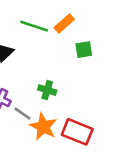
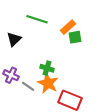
orange rectangle: (64, 23) -> (68, 27), moved
orange star: (43, 127) -> (48, 83), moved

